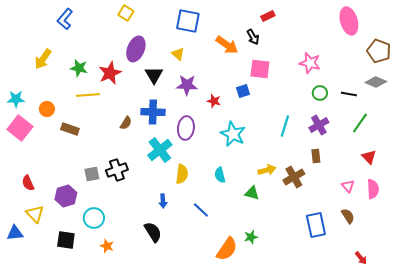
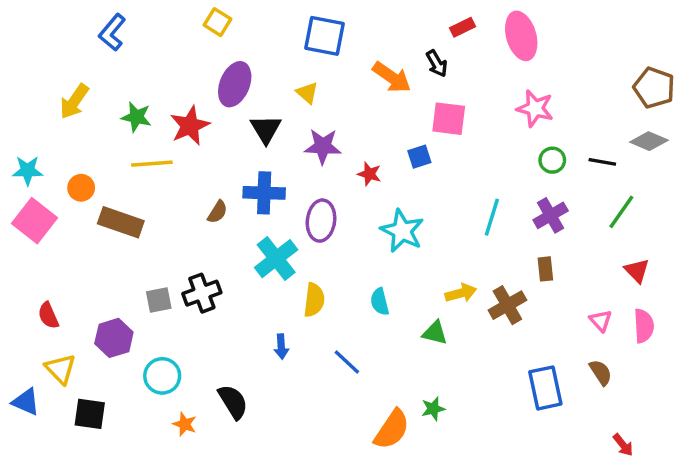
pink ellipse: (349, 21) -> (521, 36), moved
brown rectangle: (70, 129) -> (121, 222), size x1.4
black semicircle: (153, 232) -> (233, 402), moved
blue triangle: (15, 233) -> (26, 402), turned 30
black square: (66, 240) -> (90, 414), moved

